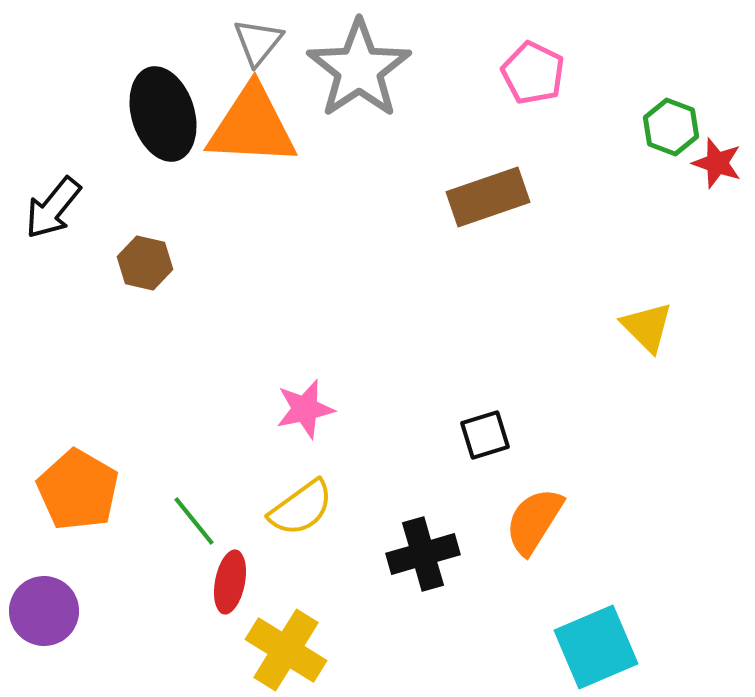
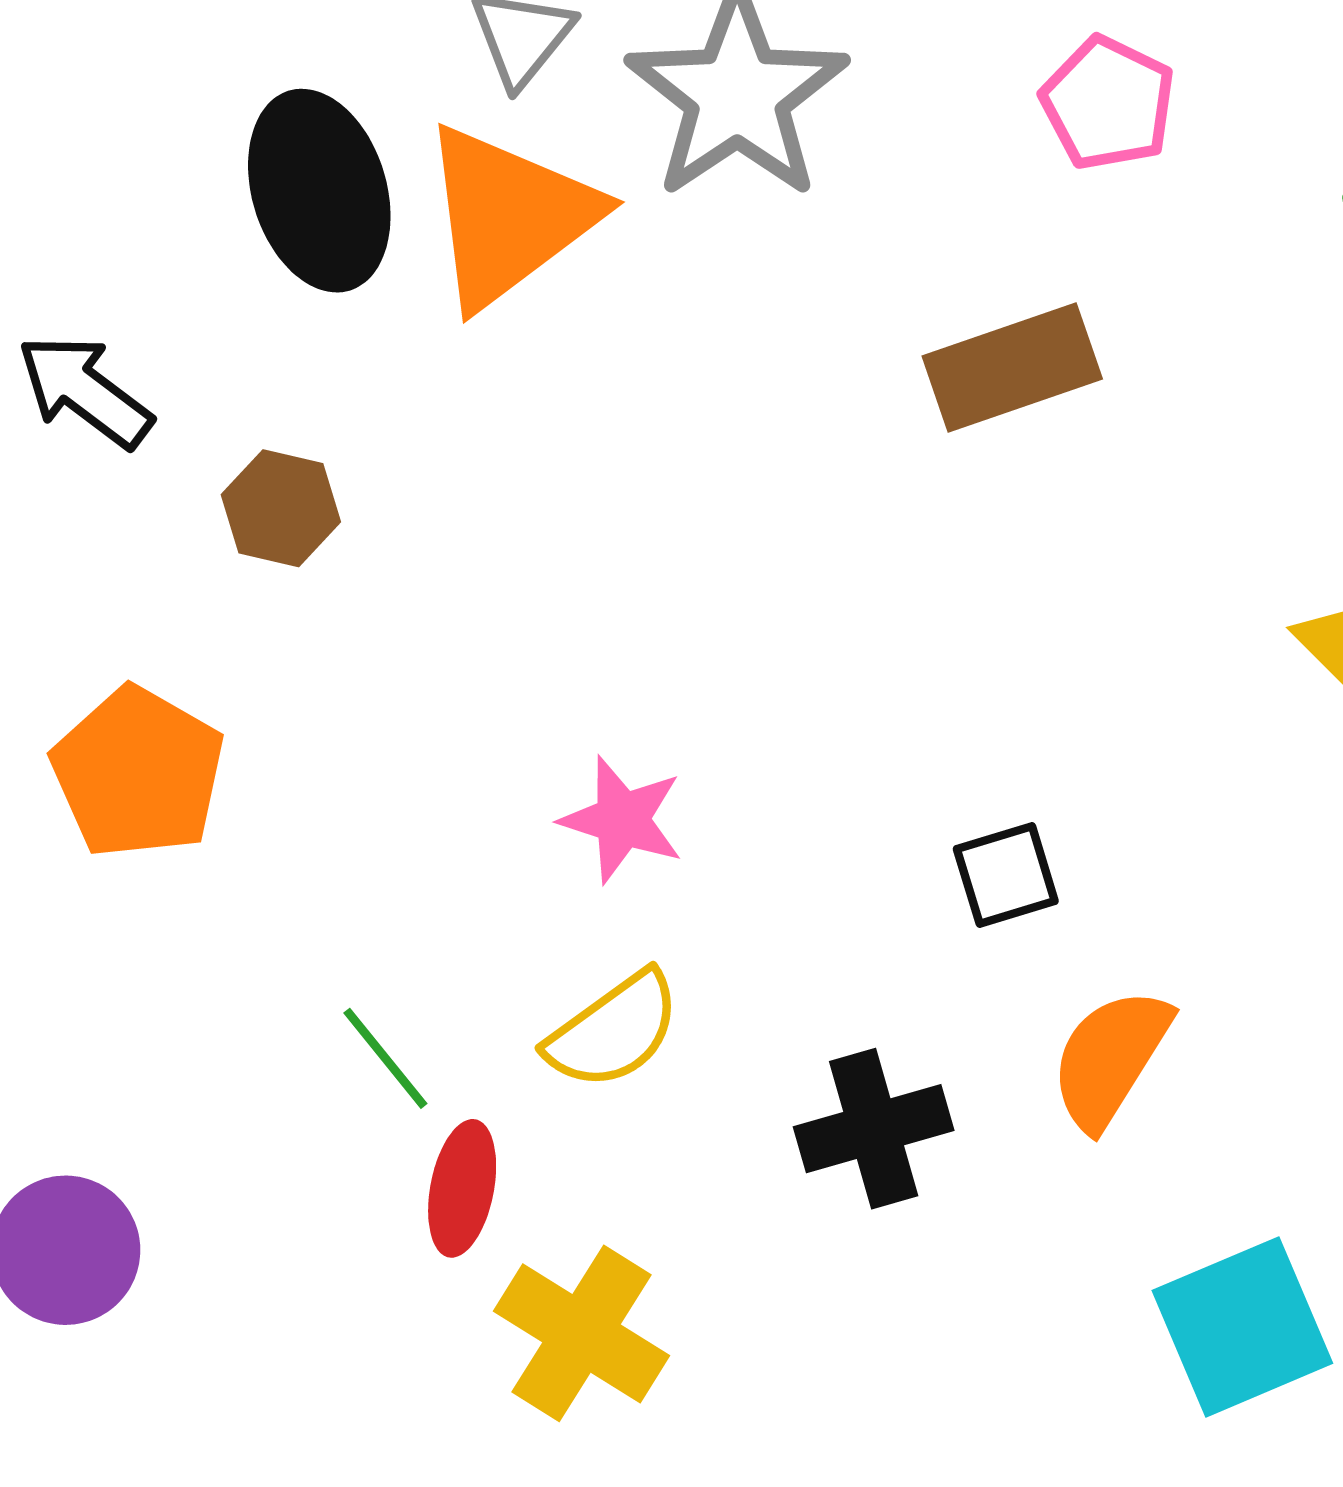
orange triangle: (252, 126) -> (509, 216), turned -40
black arrow: (53, 208) -> (85, 391), turned 88
pink star: (305, 409) -> (622, 820), turned 30
orange pentagon: (78, 490) -> (138, 773), moved

